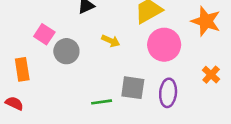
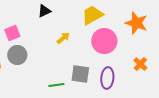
pink square: (44, 34) -> (12, 33), turned 35
yellow arrow: (111, 41) -> (63, 38), turned -64
gray circle: (66, 51) -> (17, 55), moved

